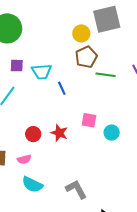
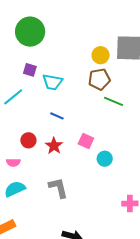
blue line: (62, 88) -> (57, 116), moved, turned -56
cyan semicircle: (32, 185) -> (15, 189), turned 115
gray L-shape: (76, 189) -> (58, 188), moved

